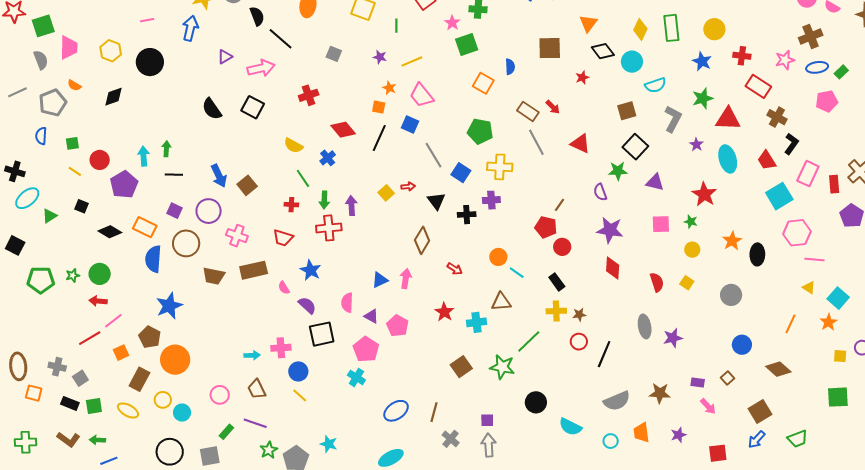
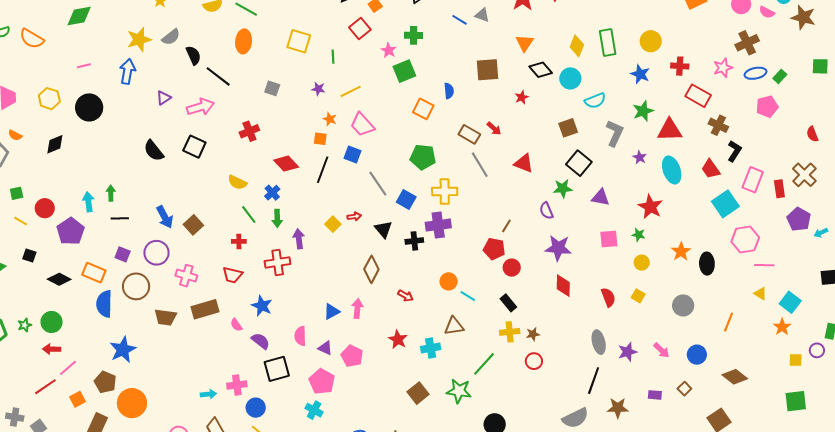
green arrow: (324, 200) -> (277, 218), moved
purple cross: (491, 200) -> (438, 225), size x1.4
orange line: (791, 324) -> (729, 322), moved
black line: (604, 354) -> (594, 381), moved
pink arrow: (708, 406) -> (661, 350), moved

